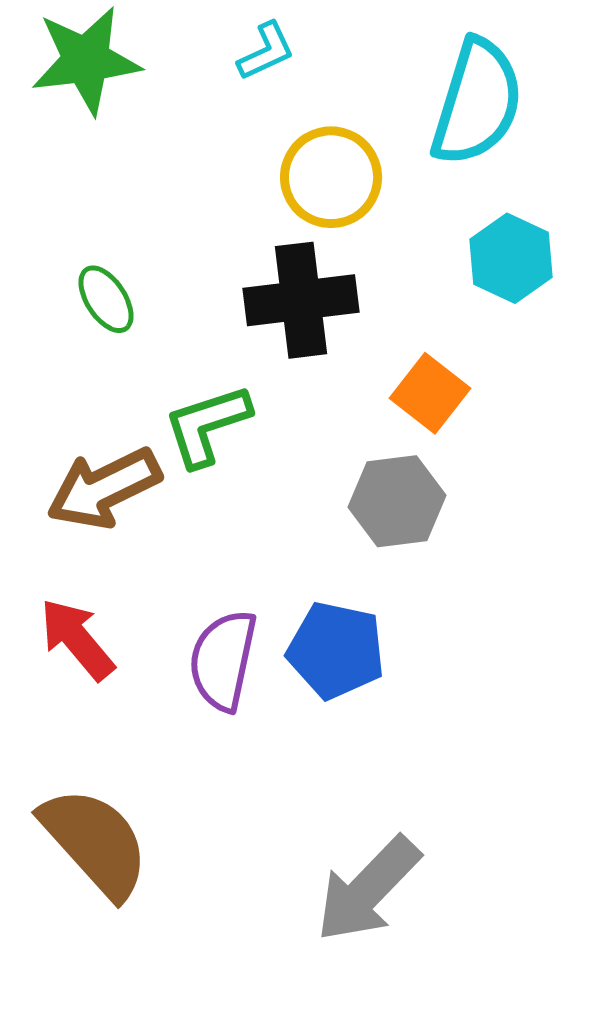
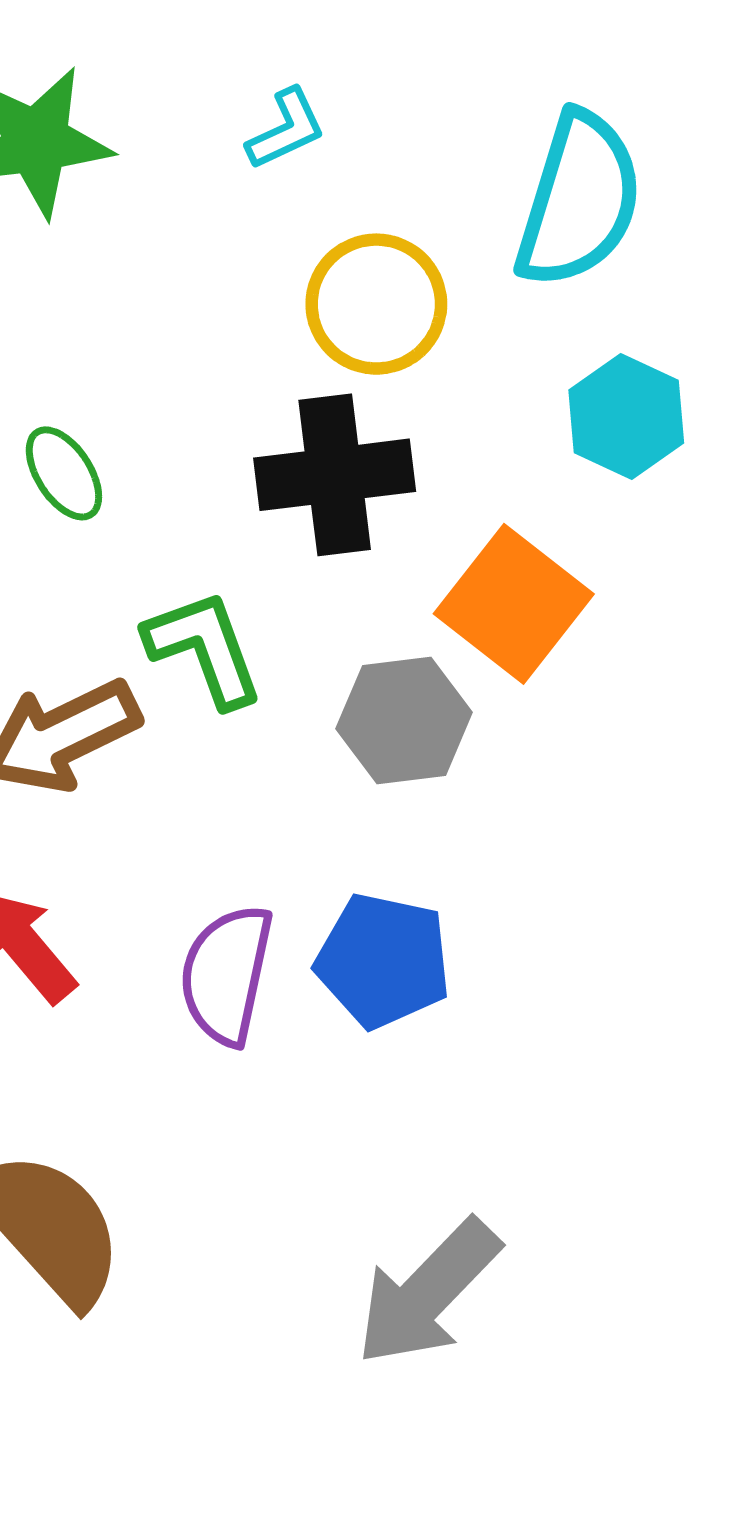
orange square: (430, 393) -> (514, 604), size x1.4
green L-shape: (207, 425) -> (204, 648), turned 88
gray hexagon: (397, 501) -> (404, 721), moved

